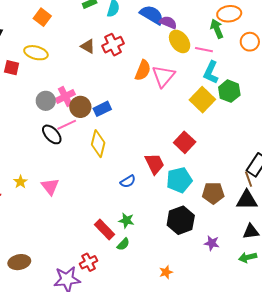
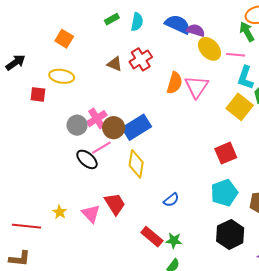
blue rectangle: (102, 109) -> (137, 127), size x1.5
red square: (185, 142) -> (226, 153), turned 30
red trapezoid: (155, 164) -> (115, 204), moved
red rectangle: (105, 230) -> (152, 237), moved

